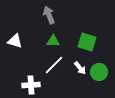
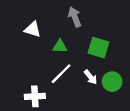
gray arrow: (49, 15) -> (75, 17), moved
white triangle: (15, 41) -> (33, 29), moved

